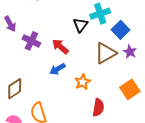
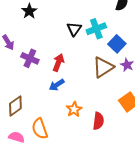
black triangle: (80, 25) -> (74, 29), moved
red arrow: (60, 46) -> (58, 63), turned 72
orange star: (83, 82) -> (74, 109), moved

